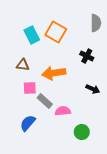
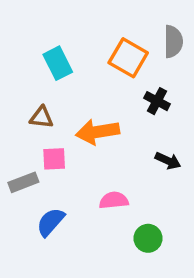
orange square: (56, 32) -> (128, 58), moved
gray rectangle: (45, 101) -> (23, 182), moved, turned -63

